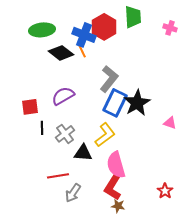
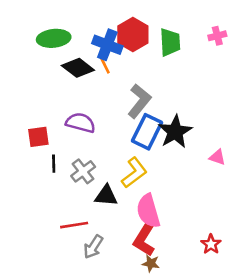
green trapezoid: (133, 17) -> (170, 42), moved
pink cross: (170, 28) -> (217, 36), turned -32
purple semicircle: (63, 96) -> (81, 123), turned 45

